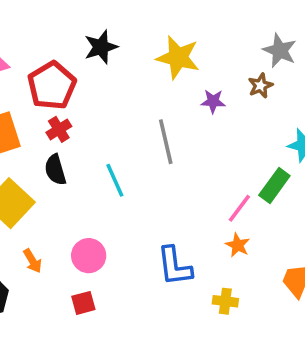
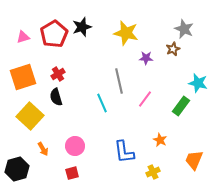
red pentagon: (52, 86) -> (54, 34), moved
cyan line: (115, 180) -> (102, 103), moved
pink line: (239, 208) -> (145, 99), moved
yellow cross: (225, 301) -> (153, 172), turned -32

